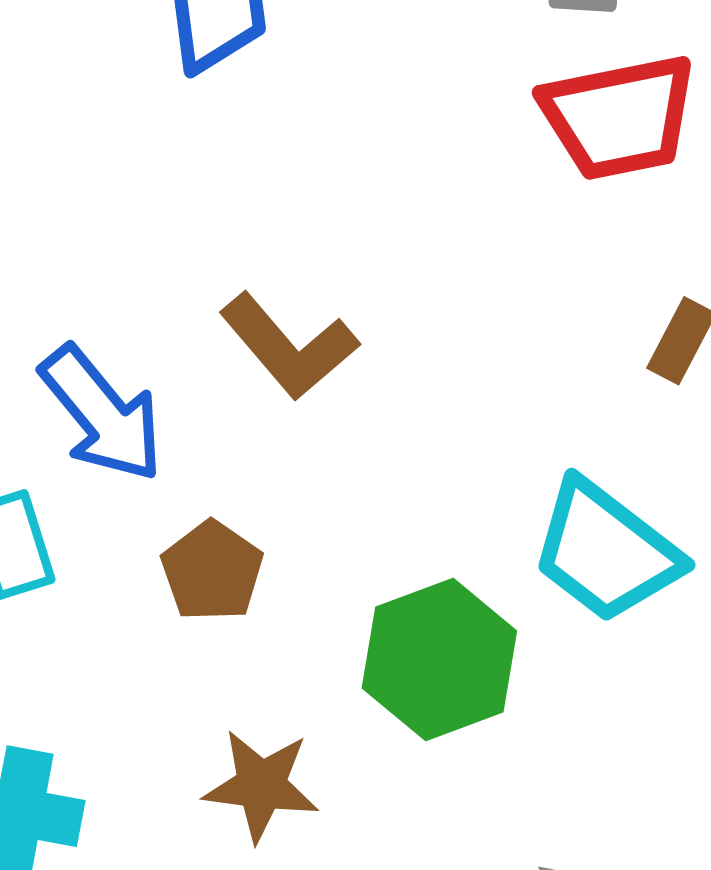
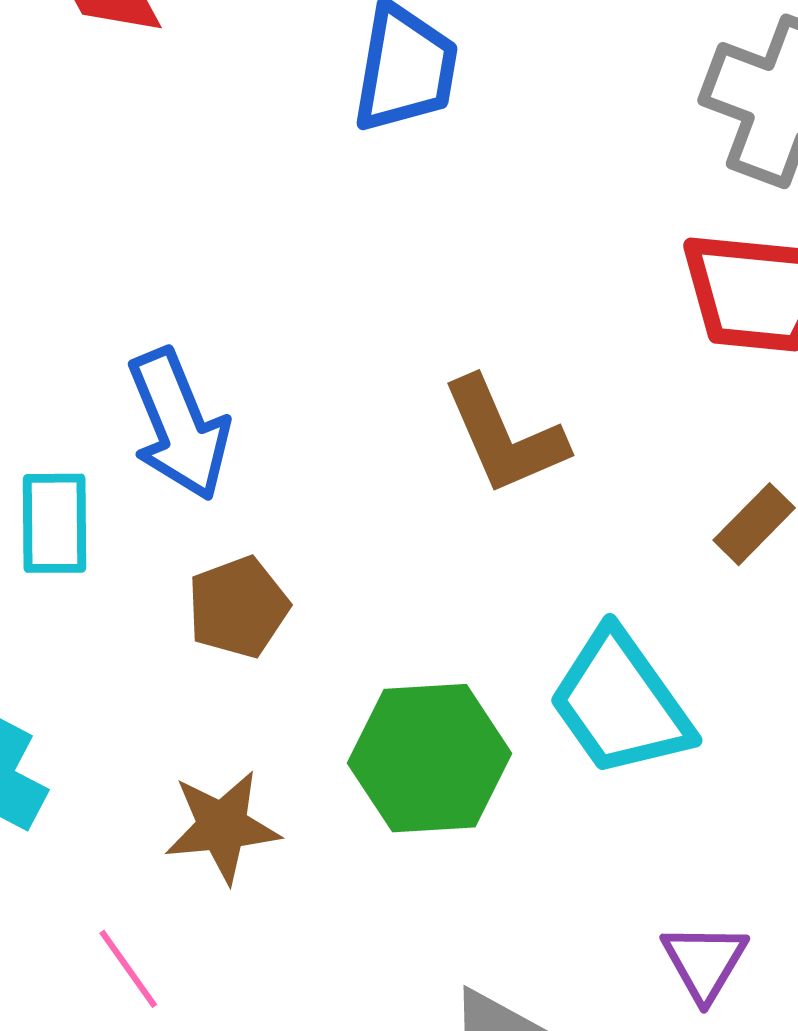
brown L-shape: (289, 346) -> (504, 436), moved
brown star: (261, 786) -> (222, 827), turned -30

